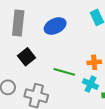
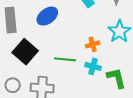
black square: (26, 57) -> (25, 52), size x1.4

